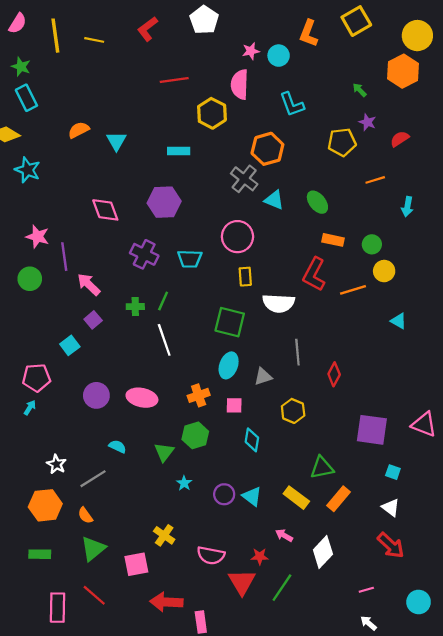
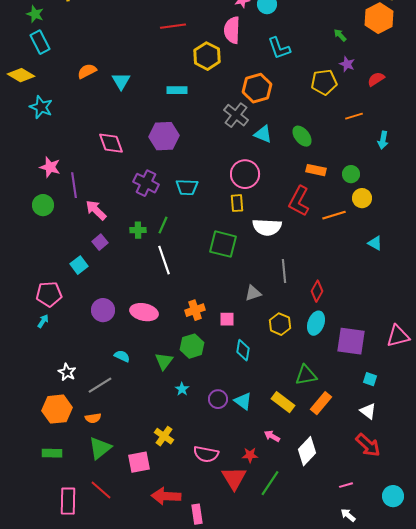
pink circle: (237, 237) -> (245, 174), moved
cyan ellipse: (229, 365) -> (316, 323), moved
pink triangle: (424, 424) -> (398, 336), turned -35
orange semicircle: (85, 515) -> (93, 418), turned -63

